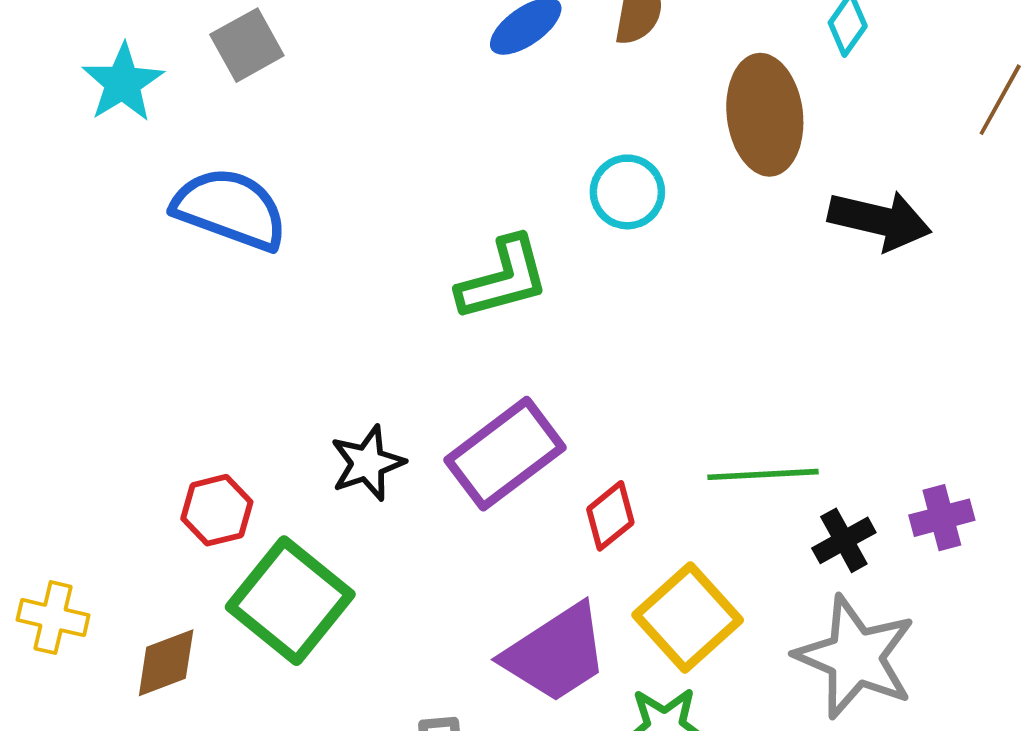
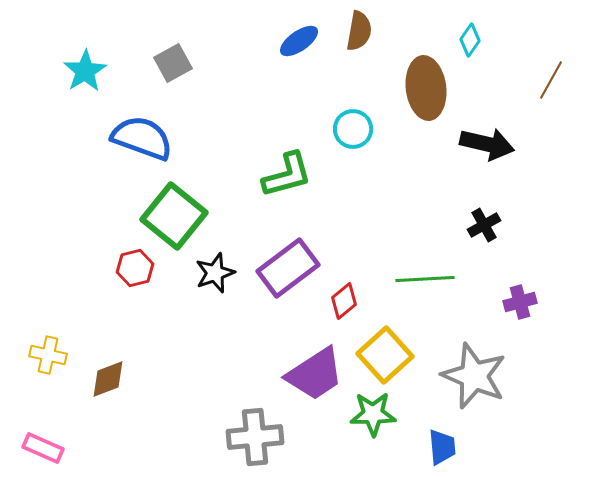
gray square: (247, 45) -> (173, 63), moved
red hexagon: (217, 510) -> (135, 268), moved
black cross: (844, 540) -> (484, 225), moved
green square: (290, 601) -> (174, 216), moved

